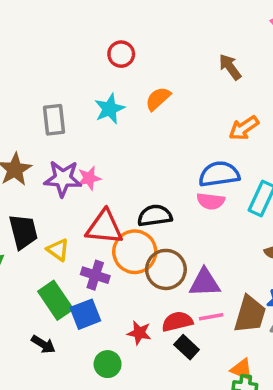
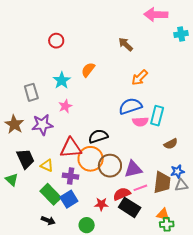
red circle: (121, 54) -> (56, 41), moved
pink star: (89, 178) -> (65, 106), moved
pink semicircle: (211, 201) -> (140, 122), moved
black rectangle: (187, 347) -> (130, 207), size x1.5

